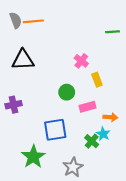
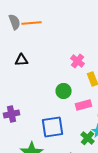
black triangle: (23, 60) -> (22, 60), size x0.6
purple cross: (14, 105) -> (12, 114), moved

